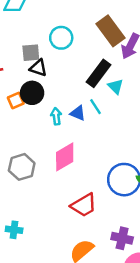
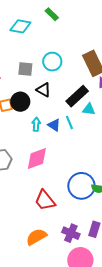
black triangle: (38, 68) -> (44, 90), moved
cyan triangle: (116, 86) -> (89, 109), turned -48
red trapezoid: (84, 205) -> (45, 200), turned 70

